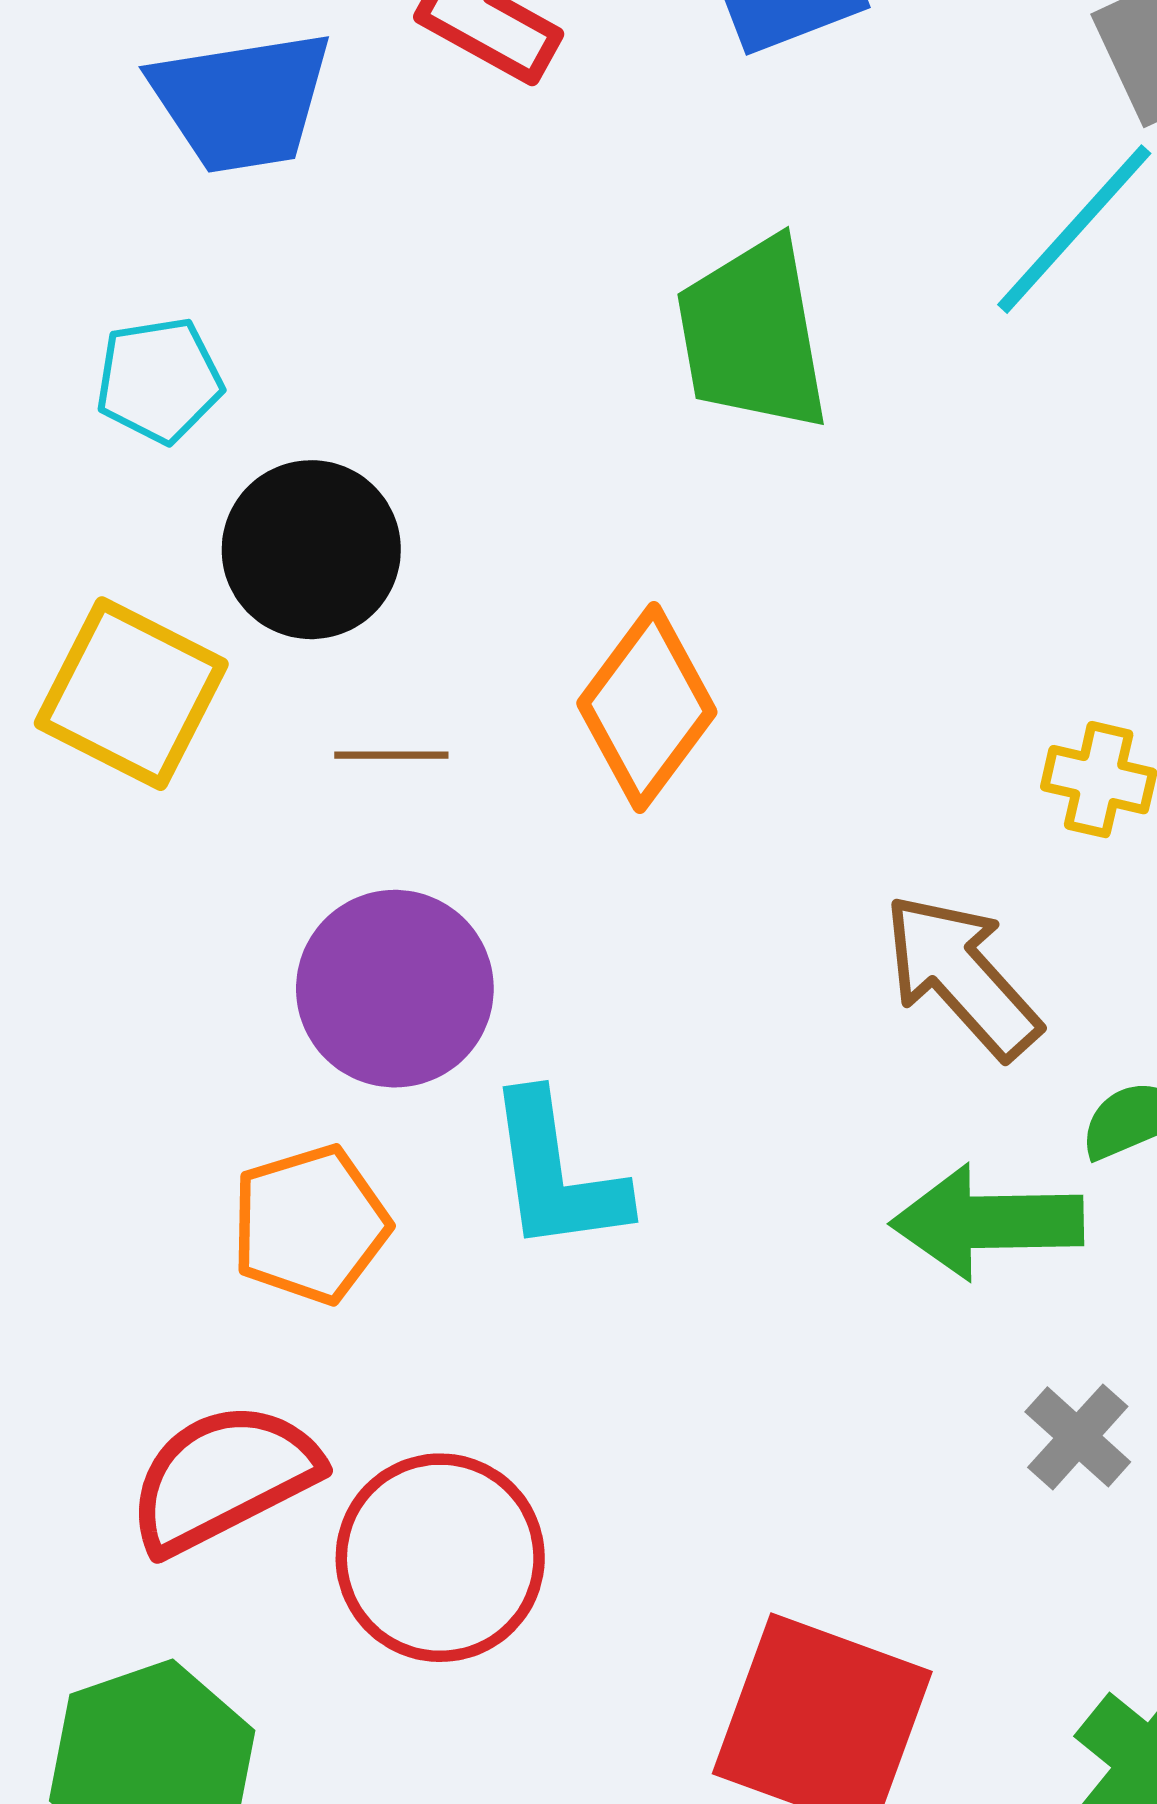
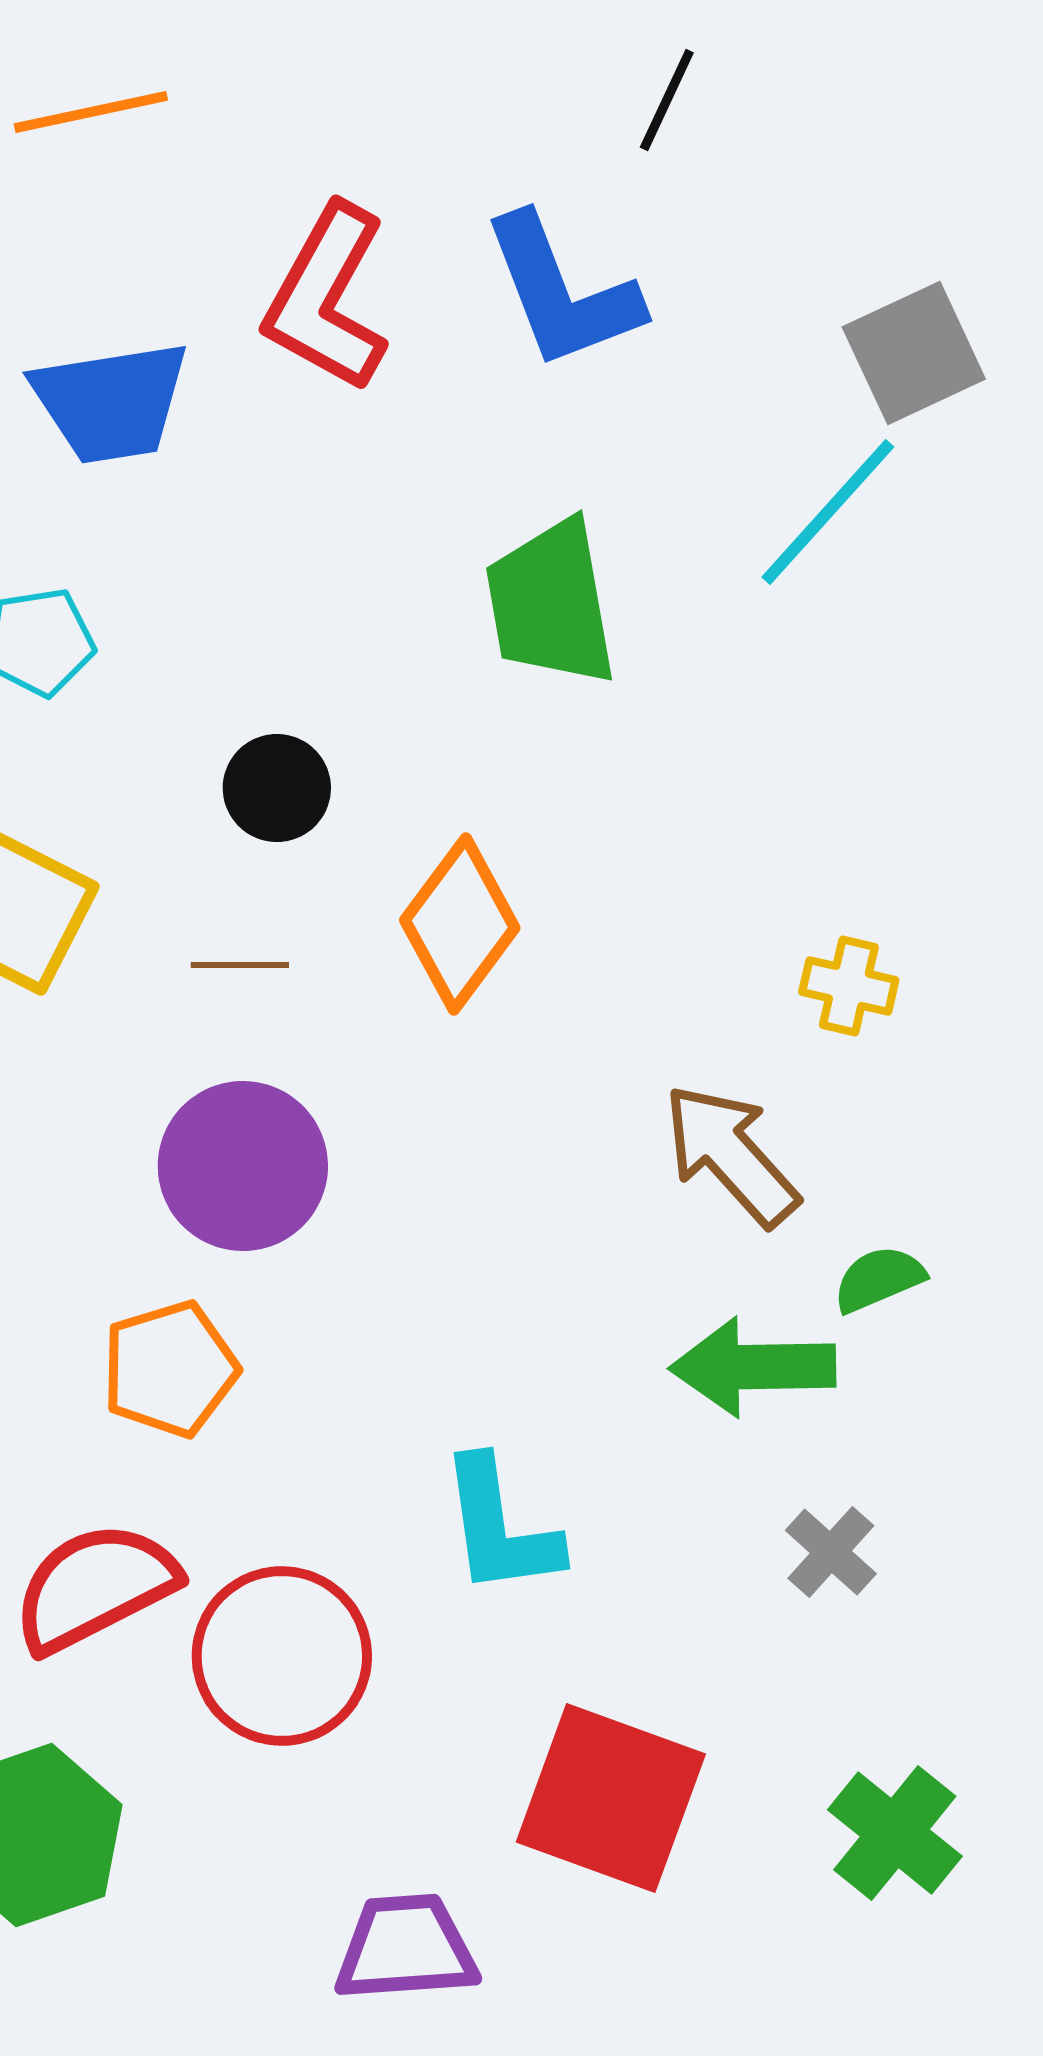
black circle: (311, 550) -> (277, 788), moved, size x0.7
cyan L-shape: (556, 1173) -> (500, 1527), moved

